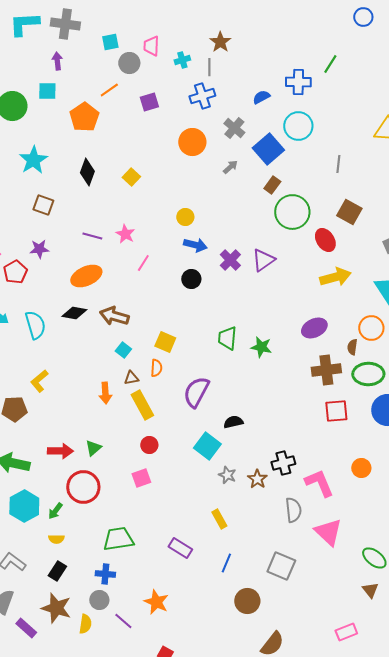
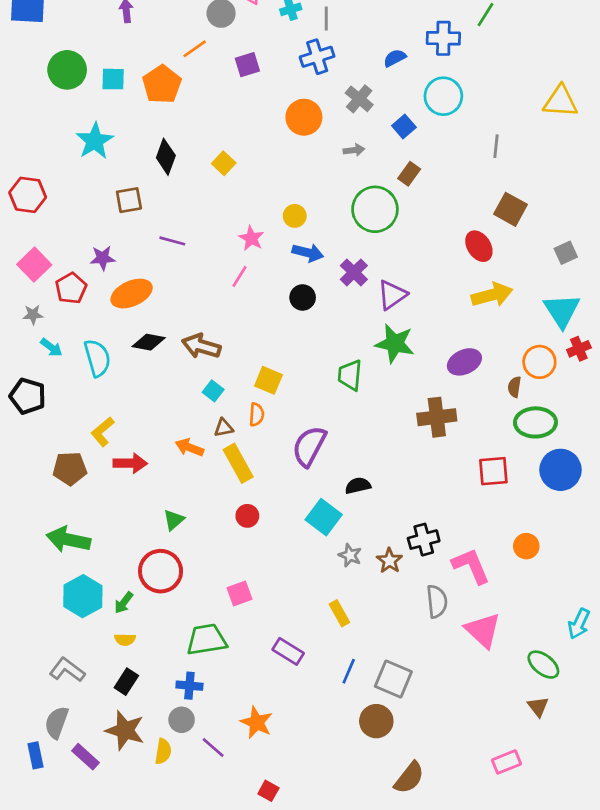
cyan square: (47, 91) -> (113, 79), moved
blue square: (268, 149) -> (404, 126), size x0.6
gray arrow: (230, 167) -> (354, 150), turned 35
brown square: (43, 205) -> (129, 200), moved, turned -30
green circle: (292, 212) -> (375, 209), moved
pink star: (125, 234) -> (251, 238), moved
purple triangle: (263, 260) -> (392, 295), moved
orange ellipse: (86, 276) -> (132, 294), moved
green star: (261, 347) -> (395, 344), moved, size x1.4
brown cross: (326, 370) -> (437, 417), moved
orange arrow: (105, 393) -> (189, 447), turned 115
red arrow: (60, 451) -> (130, 463), moved
pink square: (141, 478) -> (239, 594), moved
gray square: (281, 566) -> (393, 679), moved

